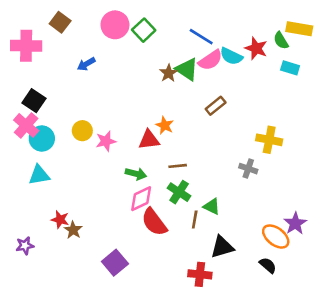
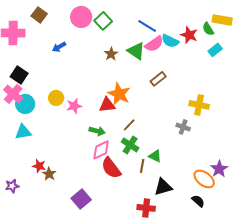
cyan rectangle: (290, 68) -> (215, 50), turned -56
brown star: (169, 73) -> (111, 54), moved
orange star: (165, 125) -> (119, 94), size x1.6
brown line: (178, 166) -> (129, 125), turned -40

